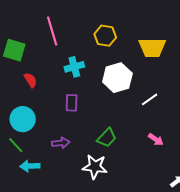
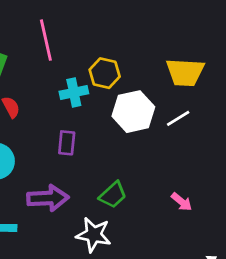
yellow hexagon: (105, 36) -> (105, 73), moved
white line: (150, 99) -> (178, 118), moved
purple arrow: (61, 143) -> (48, 198), size x1.6

